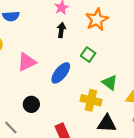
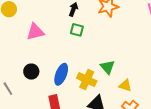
green square: (88, 55) -> (77, 30), moved, turned -32
blue ellipse: (61, 73) -> (61, 74), moved, turned -30

